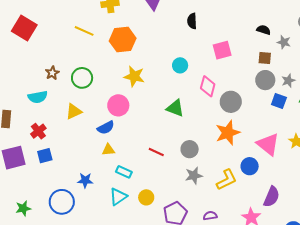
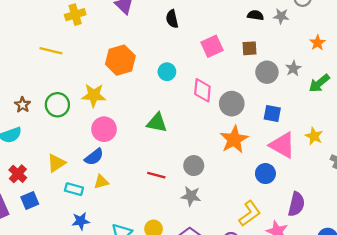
orange hexagon: (123, 40) -> (120, 60), moved
gray star: (284, 42) -> (281, 16), moved
brown square: (265, 58) -> (249, 48), moved
yellow star: (134, 76) -> (94, 95), moved
blue square: (279, 101) -> (272, 114), moved
green triangle: (175, 108) -> (157, 123), moved
yellow triangle: (74, 111) -> (56, 163), moved
cyan rectangle: (124, 172) -> (74, 189), moved
gray star: (194, 176) -> (191, 196), moved, turned 30
yellow L-shape: (227, 180) -> (250, 213), moved

